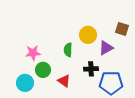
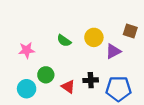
green semicircle: (68, 50) -> (64, 41), moved, turned -56
pink star: (33, 53) -> (27, 50), moved
black cross: (91, 69) -> (91, 80), moved

